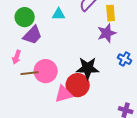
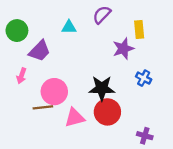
yellow rectangle: (111, 13) -> (139, 29), moved
green circle: (25, 17) -> (17, 31), moved
brown line: (30, 73) -> (43, 107), moved
red circle: (78, 85) -> (107, 112), moved

